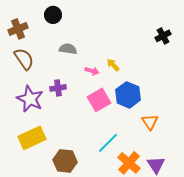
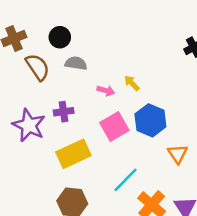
black circle: (53, 15) -> (60, 37), moved
brown semicircle: (24, 59) -> (37, 67), moved
yellow rectangle: (32, 138) -> (73, 154), moved

